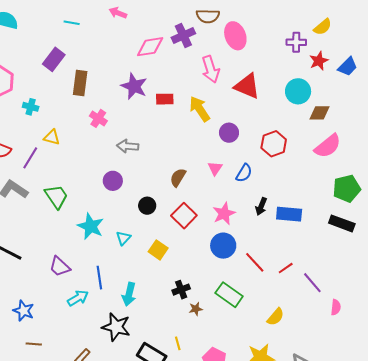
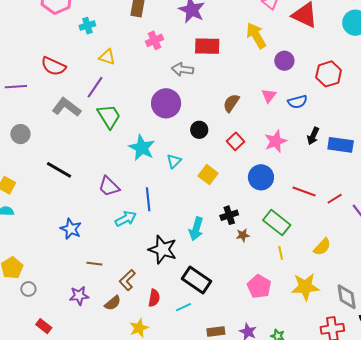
red rectangle: (165, 99) -> (207, 46), moved, size x1.4
cyan cross: (31, 107) -> (87, 26), turned -35
pink cross: (98, 118) -> (155, 40), turned 30
purple line: (30, 158) -> (95, 87), moved
blue semicircle: (244, 173) -> (297, 102), turned 42
purple circle: (113, 181) -> (166, 103), size x1.5
red square: (184, 216) -> (235, 141), size x0.7
blue circle: (223, 246) -> (261, 177), moved
red line: (255, 262) -> (304, 191), turned -30
cyan arrow: (129, 294) -> (196, 229), moved
yellow line: (178, 343) -> (281, 253), moved
brown line: (34, 344) -> (94, 264), moved

